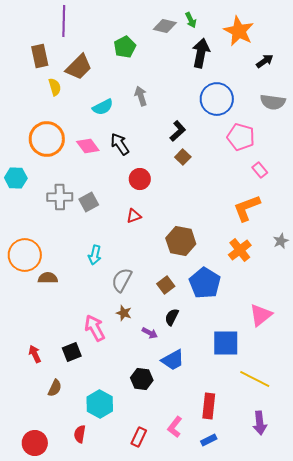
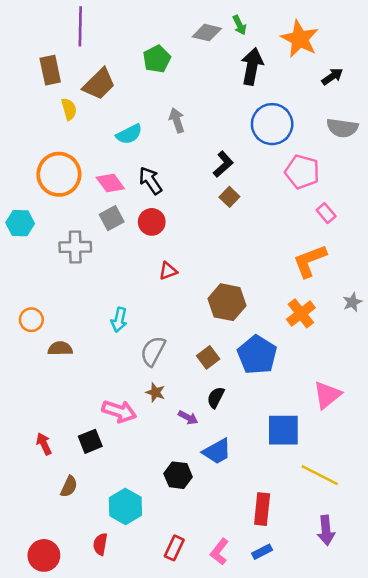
red circle: (140, 179) -> (152, 222), moved
gray square: (89, 202) -> (112, 218), moved
orange circle: (25, 255) -> (31, 320), size x0.6
pink arrow: (95, 328) -> (119, 411), turned 136
pink L-shape: (175, 427) -> (219, 552), moved

